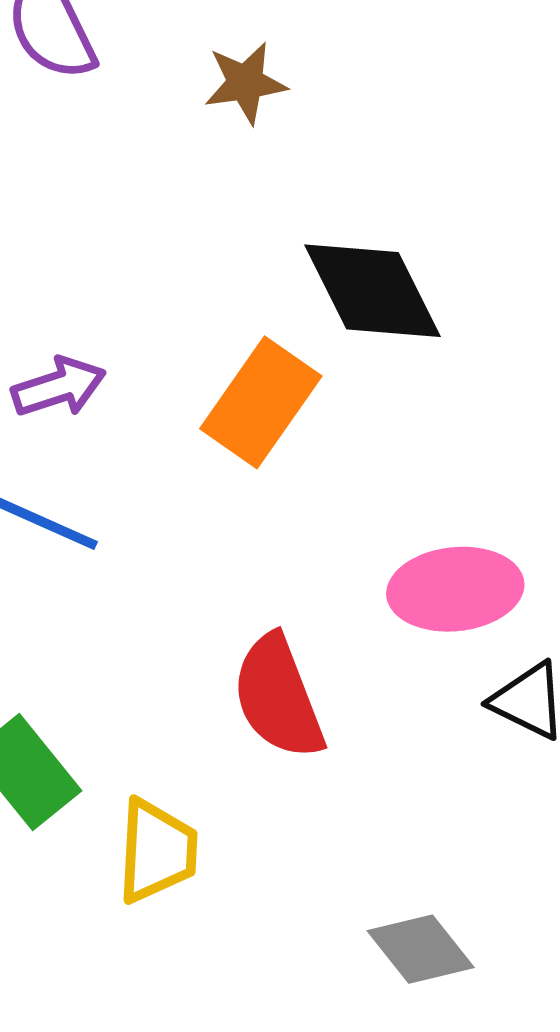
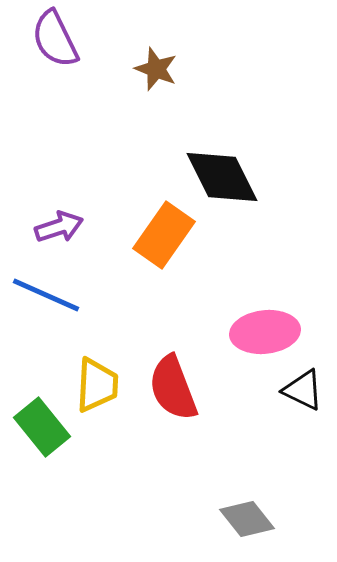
brown star: (245, 83) -> (156, 69), turned 30
yellow trapezoid: (157, 851) -> (97, 385), moved

